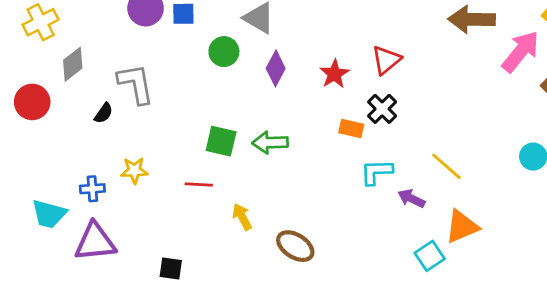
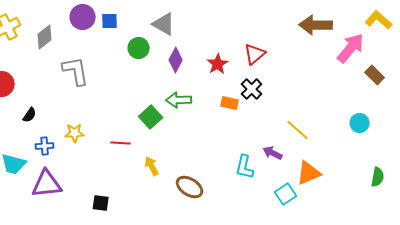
gray diamond: (73, 64) -> (45, 37), moved
black semicircle: (104, 113) -> (30, 115), moved
green square: (221, 141) -> (151, 117), moved, turned 35
green arrow: (270, 143) -> (179, 100), moved
cyan L-shape: (376, 172) -> (245, 167), moved, turned -75

